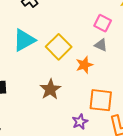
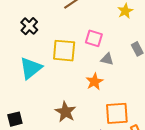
pink square: (103, 23) -> (94, 38), moved
yellow square: (59, 47) -> (64, 51), moved, turned -30

